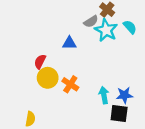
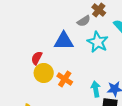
cyan star: (106, 30) -> (98, 42), moved
blue triangle: (69, 43) -> (64, 41), size x1.5

